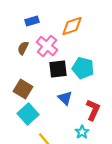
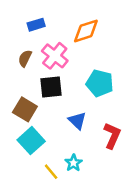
black square: (58, 69) -> (51, 87), moved
cyan star: (82, 132) -> (74, 163), moved

